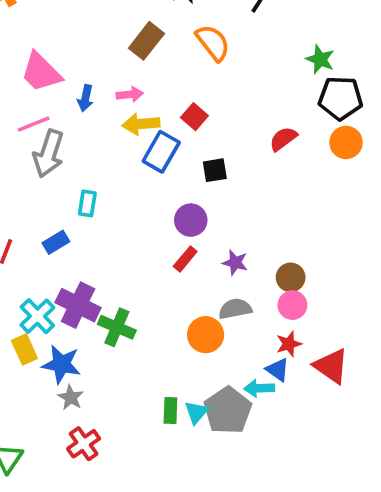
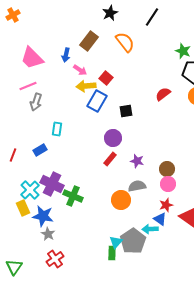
pink arrow: (130, 94) -> (80, 70), turned 40
blue arrow: (85, 98) -> (66, 55), moved
red square: (194, 117) -> (106, 78), moved
gray arrow: (48, 154) -> (36, 102), size x0.7
green rectangle: (170, 410) -> (112, 253), moved

